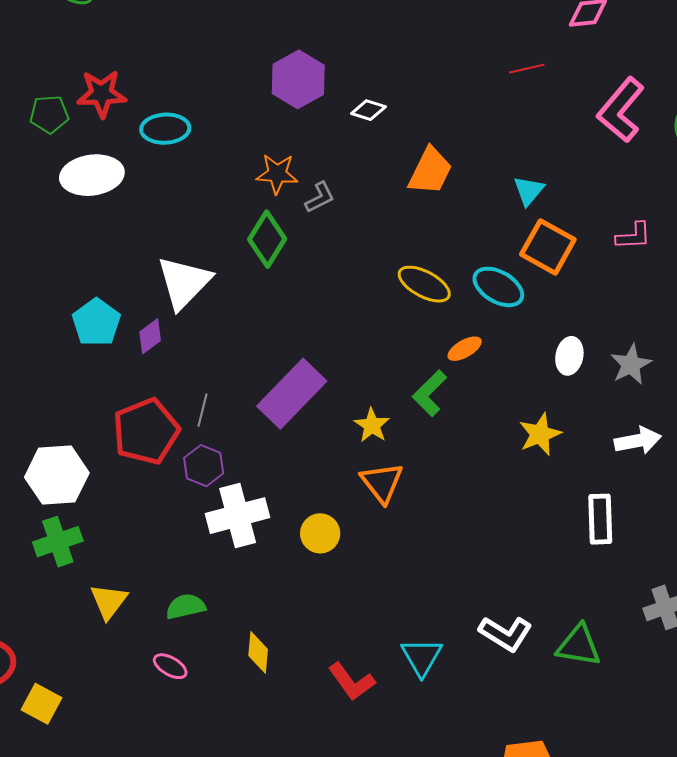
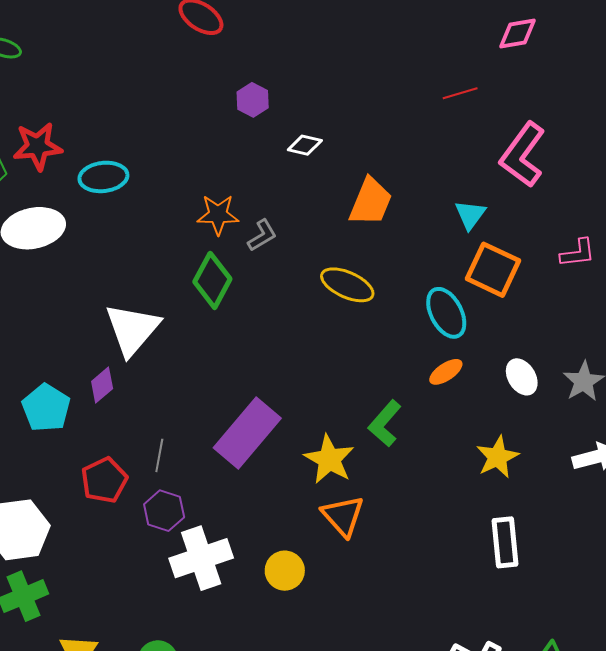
purple hexagon: (298, 79) -> (253, 100), moved, size x0.6
pink L-shape: (621, 110) -> (523, 155), moved
yellow ellipse: (424, 284) -> (347, 285), moved
cyan ellipse: (498, 287) -> (446, 313), turned 36
cyan pentagon: (96, 322) -> (46, 408), moved
orange ellipse: (465, 349) -> (446, 372), moved
white ellipse: (569, 356) -> (522, 377), turned -39
yellow star: (372, 425) -> (329, 459), size x1.4
red pentagon: (146, 431) -> (104, 480), size x0.7
white rectangle: (600, 519) -> (505, 542), moved

